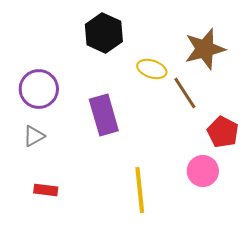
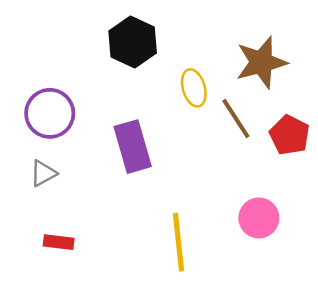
yellow ellipse: (152, 69) -> (194, 88), turned 56
red pentagon: (223, 132) -> (289, 135), moved

